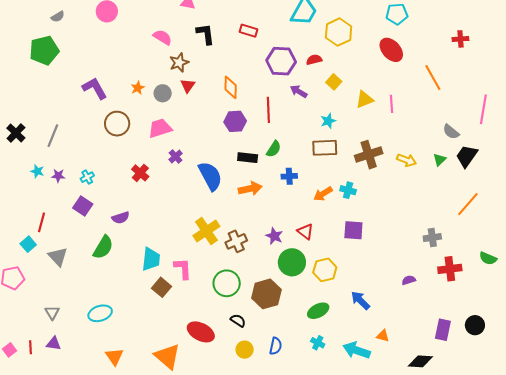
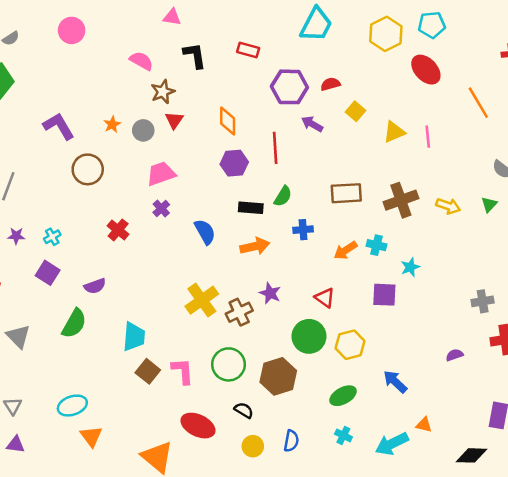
yellow hexagon: (339, 32) -> (386, 34), moved
cyan star: (328, 121) -> (410, 267), moved
pink trapezoid: (160, 128) -> (161, 174), moved
blue semicircle: (210, 176) -> (205, 232), size x0.7
purple star: (274, 236) -> (270, 293), moved
pink L-shape: (183, 269) -> (183, 371), moved
cyan arrow: (357, 350) -> (392, 444), turned -44
orange triangle: (114, 357) -> (91, 436), moved

